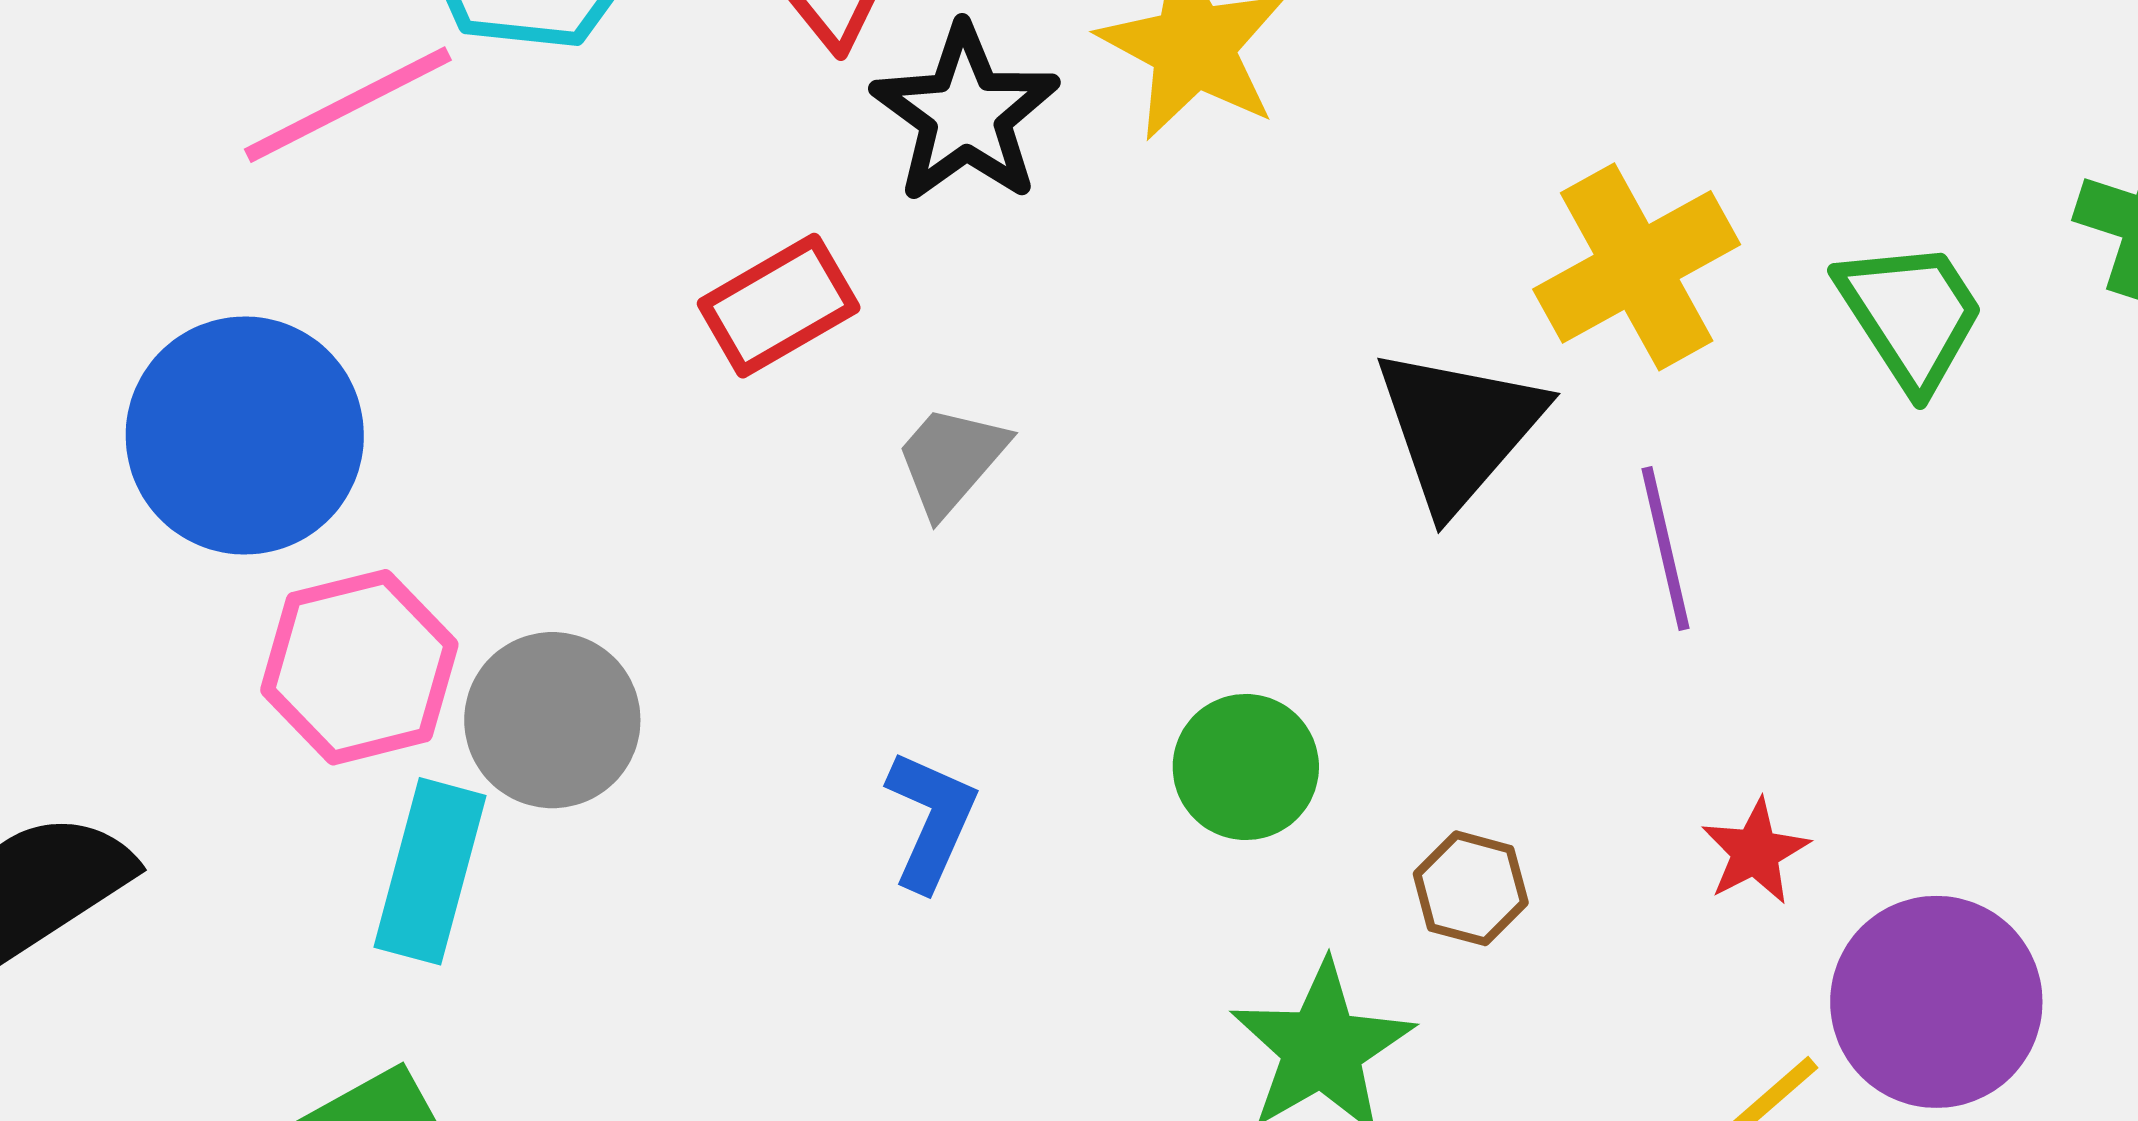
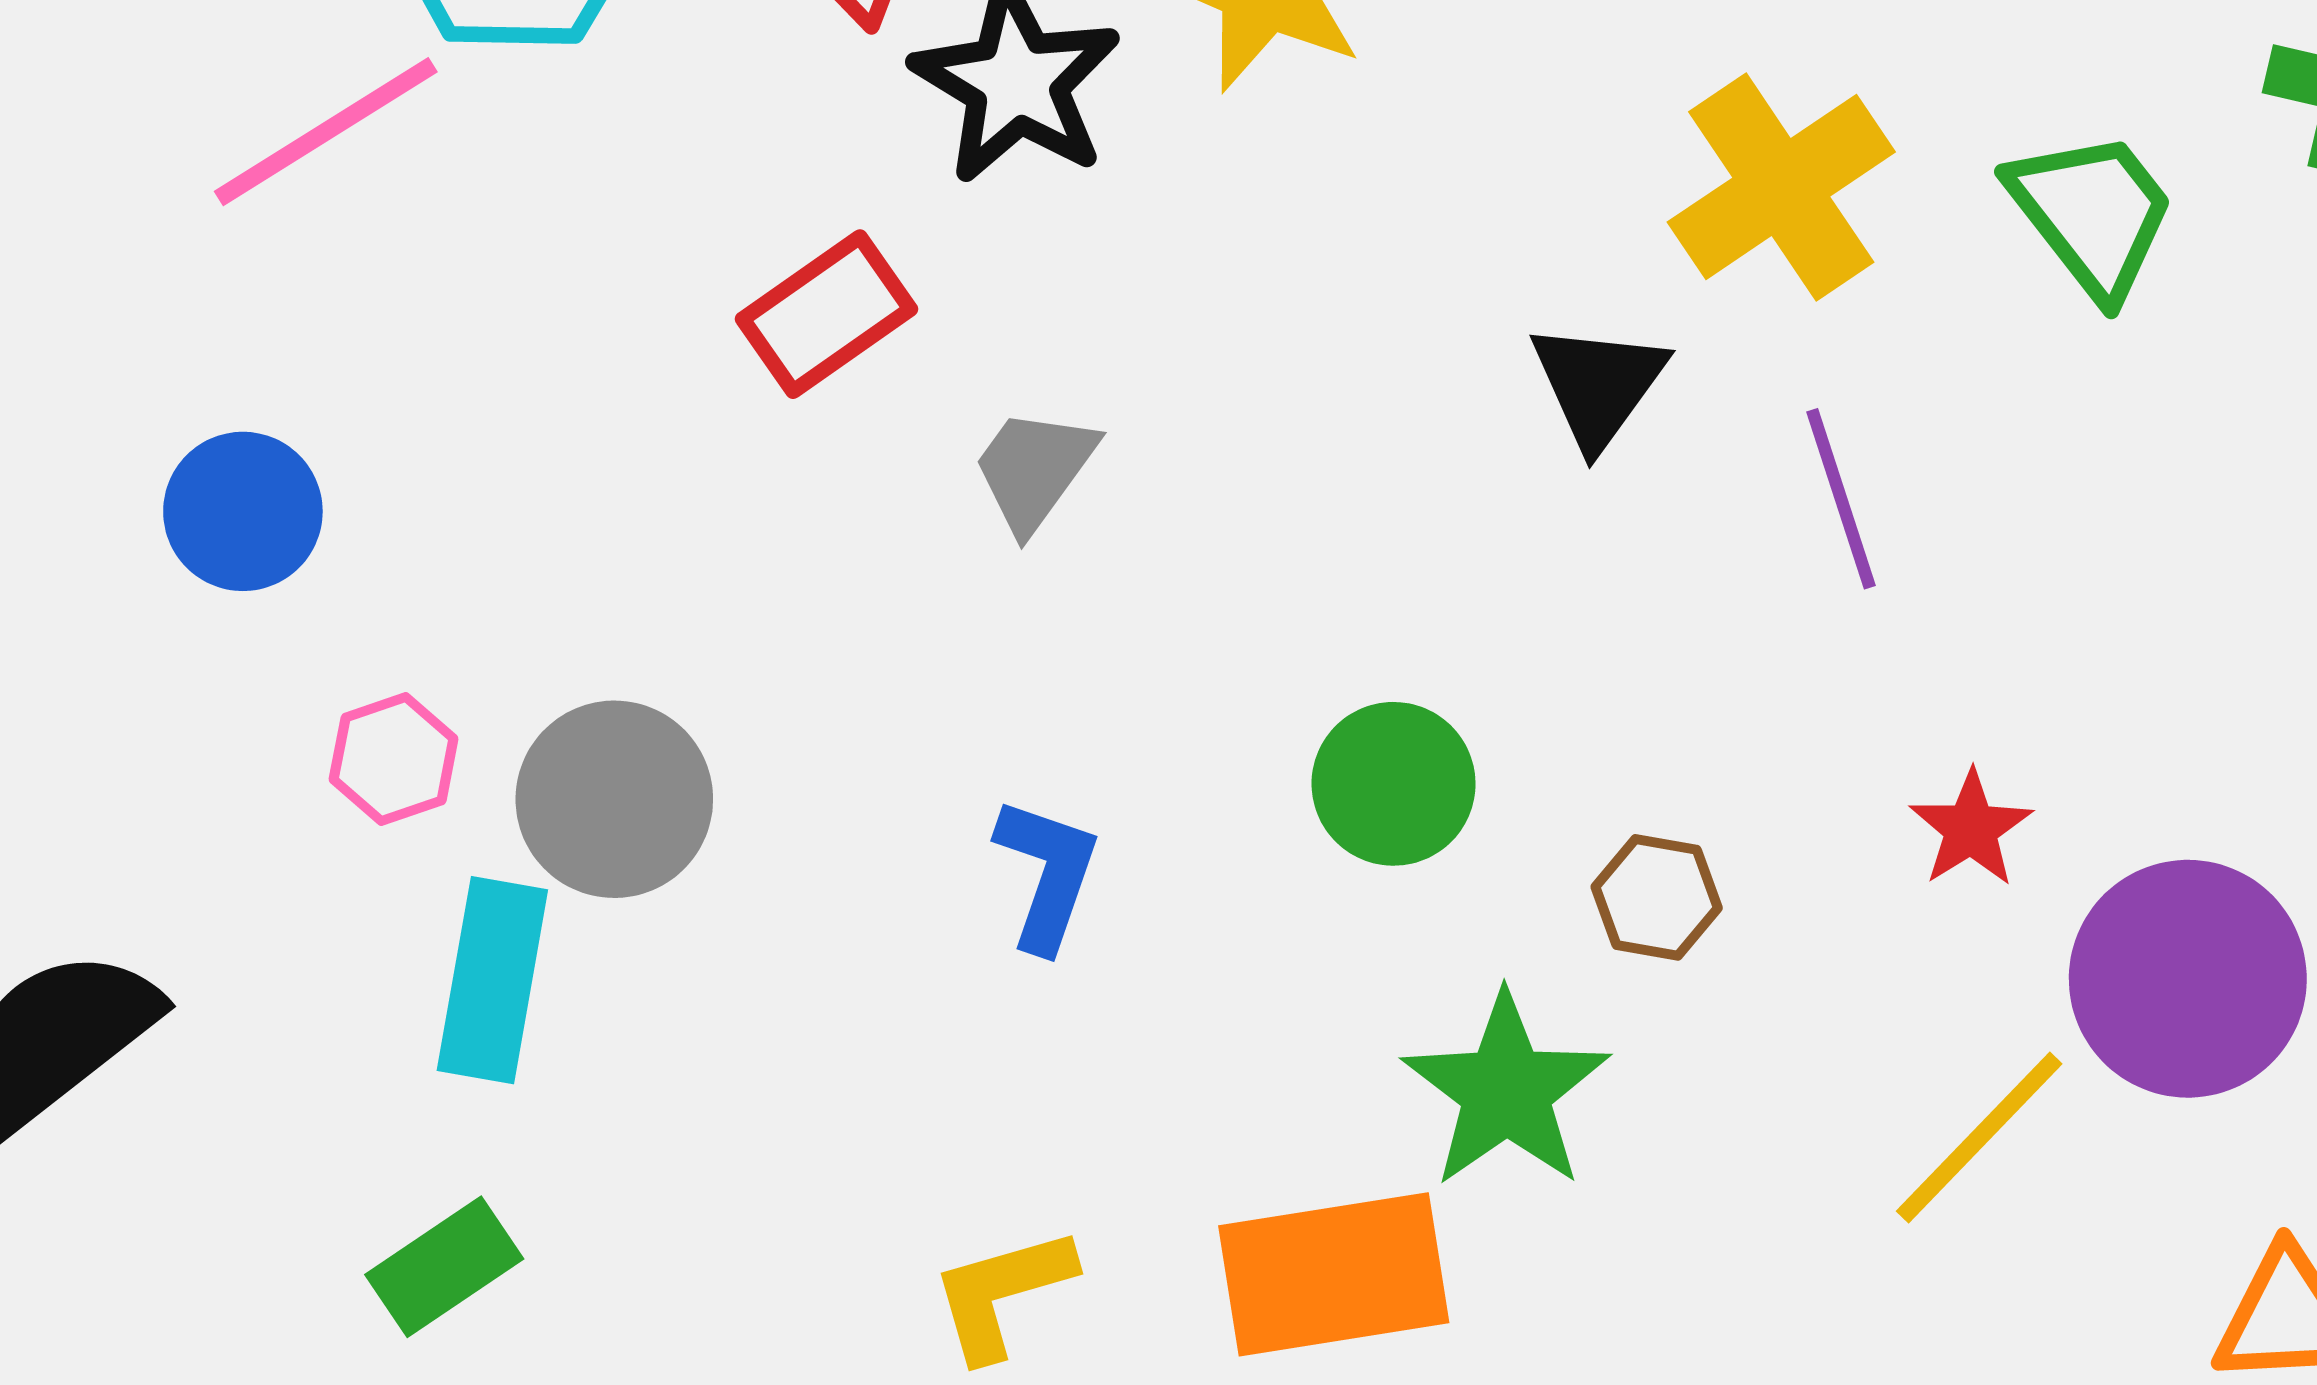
black triangle: (1459, 428) -> (1598, 385), size x0.7
blue circle: (245, 436) -> (243, 511), size x0.6
pink hexagon: (359, 667) -> (394, 759), size x0.6

